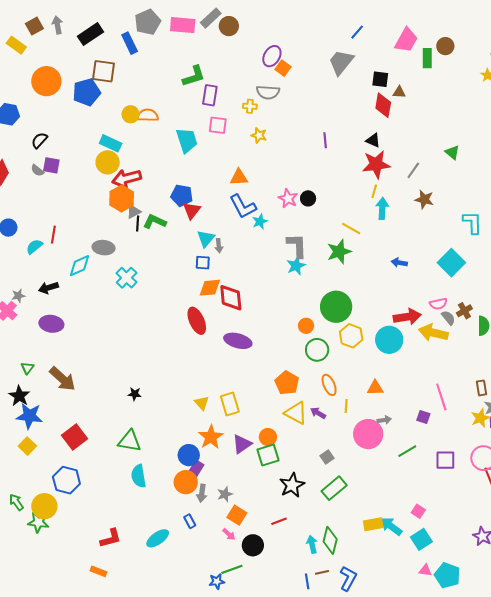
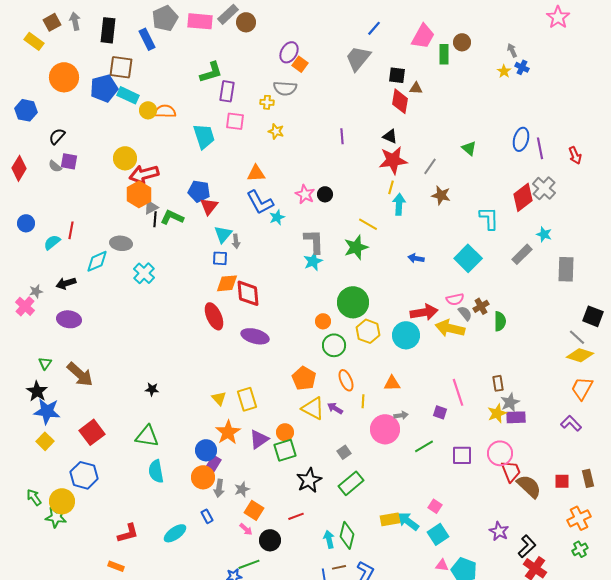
black rectangle: (90, 34) -> (108, 30), turned -50
cyan rectangle: (111, 143) -> (128, 95), moved

